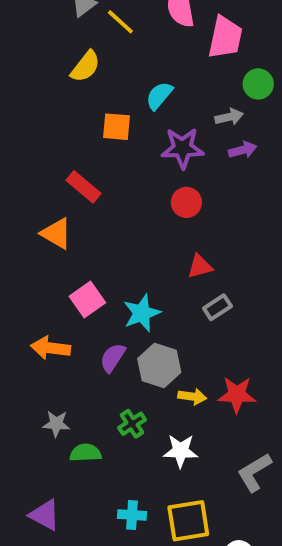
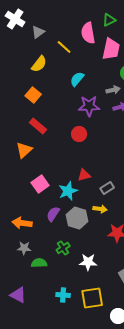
yellow line: (120, 22) -> (64, 47), moved
orange square: (116, 127) -> (33, 95), moved, turned 35
red circle: (186, 202) -> (79, 134), moved
orange triangle: (56, 233) -> (24, 150), turned 48
red triangle: (200, 266) -> (84, 175), moved
orange arrow: (50, 348) -> (22, 223), moved
yellow arrow: (192, 397) -> (100, 209), moved

